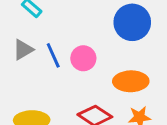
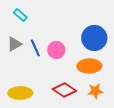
blue circle: (132, 22) -> (94, 38), moved

